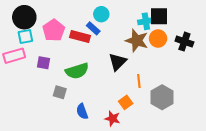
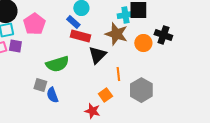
red rectangle: (80, 36) -> (80, 36), moved
orange circle: (158, 39) -> (143, 43), moved
purple square: (44, 63) -> (15, 46), moved
blue semicircle: (82, 111) -> (52, 95), moved

